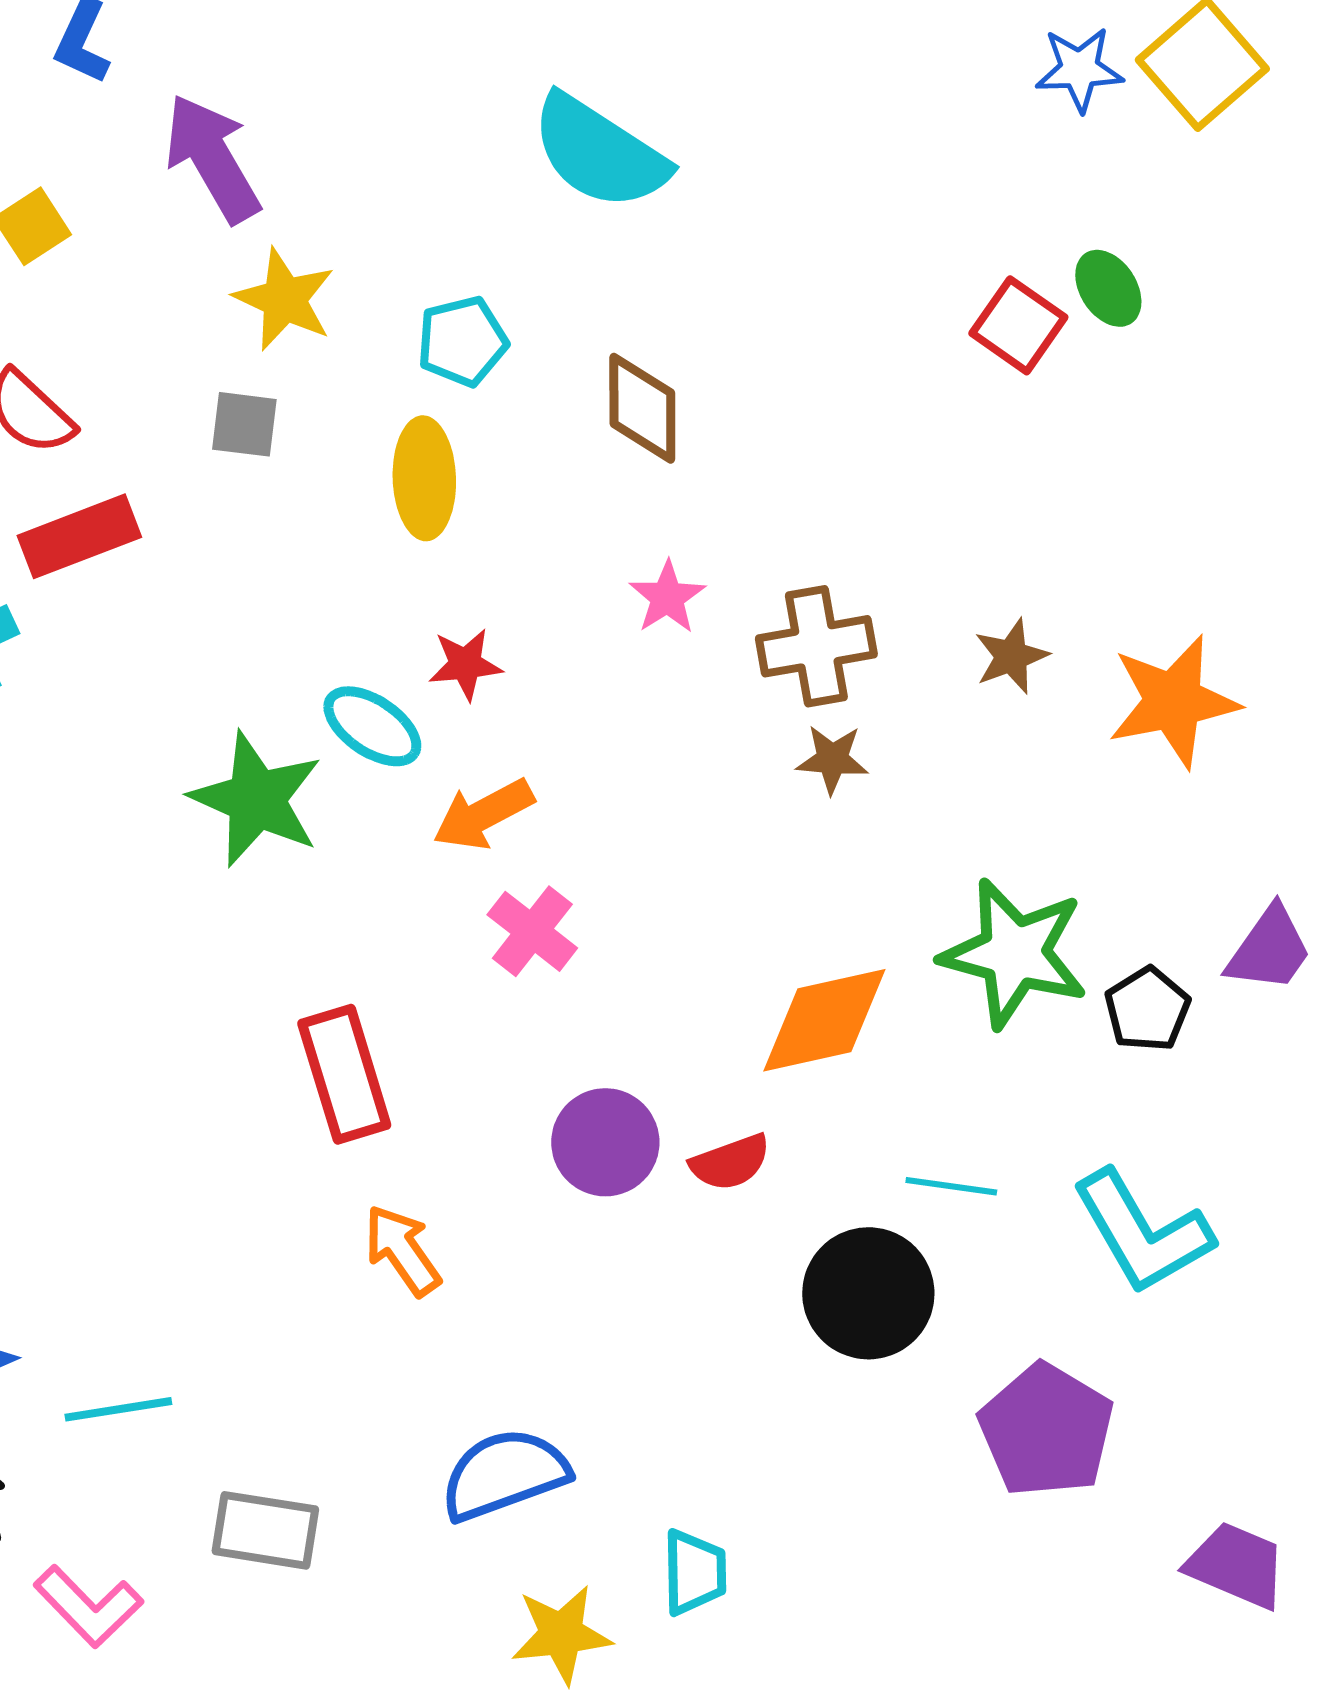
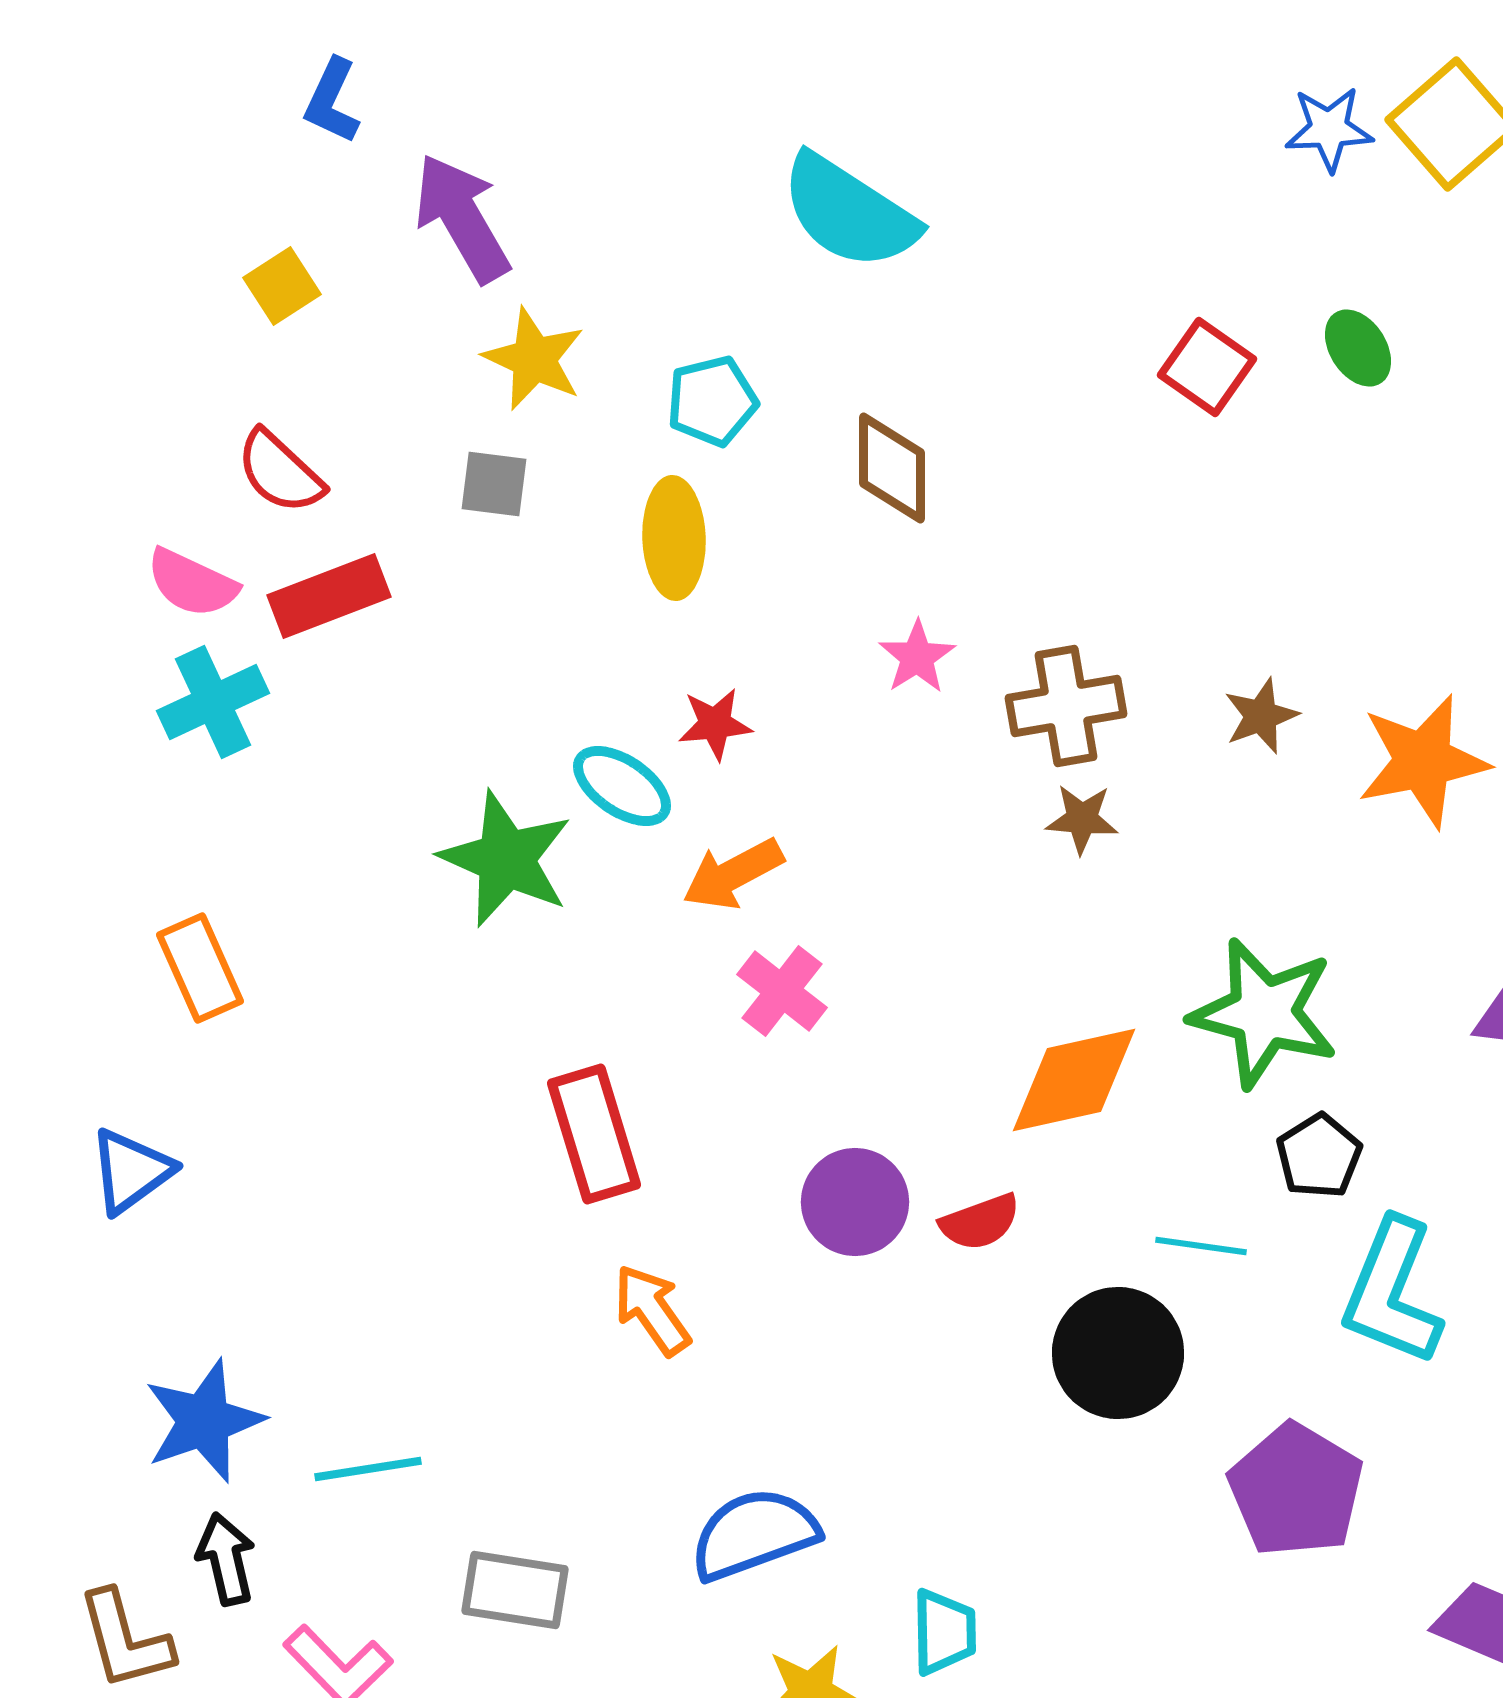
red square: (1018, 325) -> (1207, 367), moved
black pentagon: (1147, 1009) -> (1319, 1156), moved
cyan L-shape: (1142, 1232) -> (1392, 1292), turned 52

